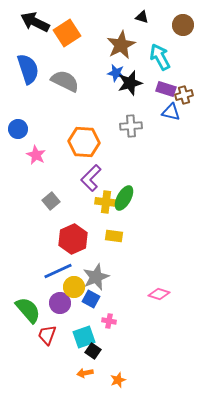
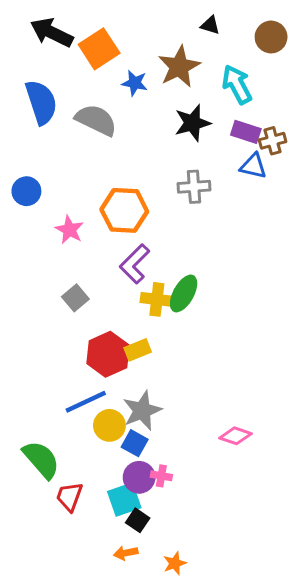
blue star: (116, 73) -> (135, 83), moved
pink star: (36, 155) -> (69, 230), moved
yellow rectangle: (114, 236) -> (138, 350), moved, turned -30
purple circle: (60, 303) -> (139, 477), moved

